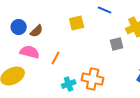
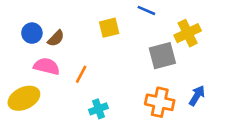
gray square: (117, 44) -> (162, 56), size x1.5
orange cross: (93, 79) -> (160, 102), moved

